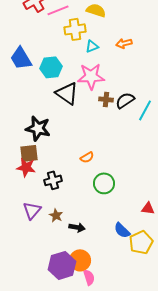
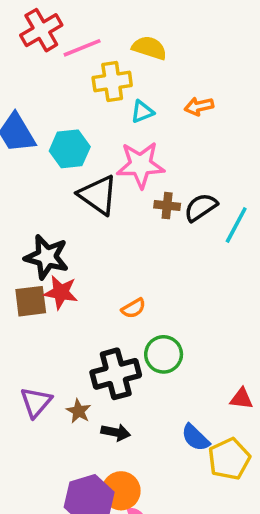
red star: (26, 167) -> (61, 292), moved
black cross: (53, 180) -> (116, 374), moved, size x1.5

